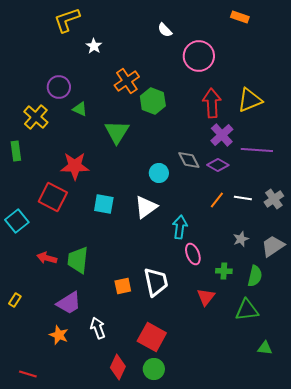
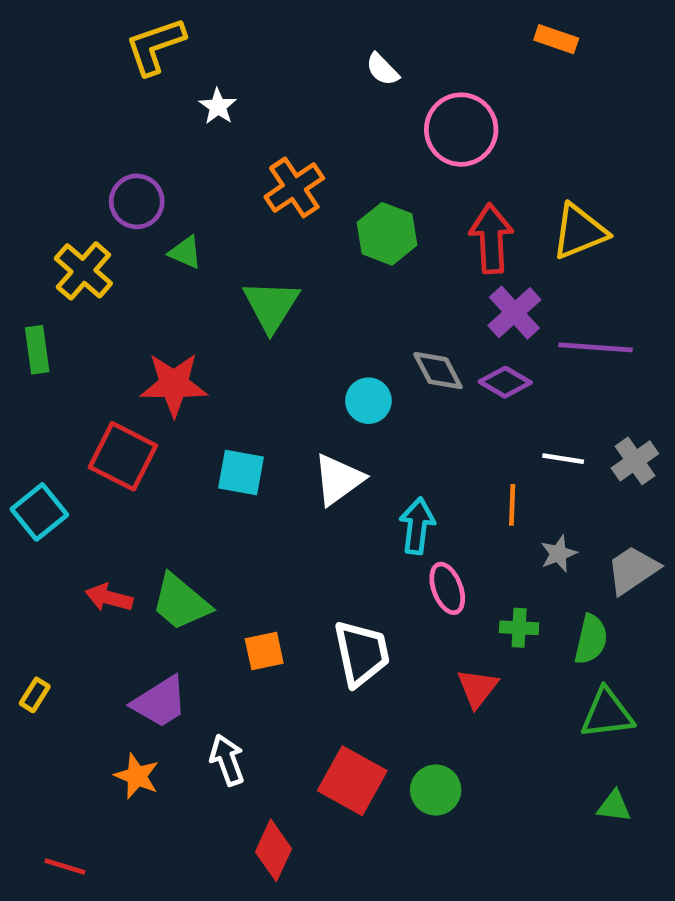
green hexagon: (153, 101) -> (387, 234), moved
orange line: (217, 200) -> (512, 505), moved, turned -36
green trapezoid: (78, 260) -> (181, 602), turned -56
orange square: (123, 286) -> (264, 651), moved
green triangle: (247, 310) -> (607, 714), moved
green circle: (154, 369) -> (436, 790), moved

